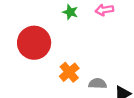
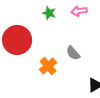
gray semicircle: (98, 84) -> (73, 53), moved, turned -133

